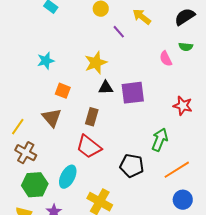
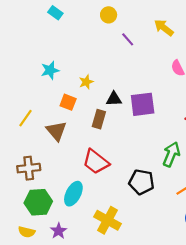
yellow arrow: (142, 17) -> (164, 28), moved
yellow star: (96, 63) -> (86, 82), moved, size x0.6
brown rectangle: (92, 117) -> (99, 119), moved
yellow line: (18, 127) -> (26, 118), moved
brown cross: (26, 153) -> (29, 168), turned -35

